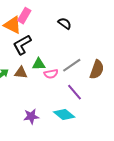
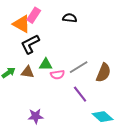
black semicircle: (65, 23) -> (70, 18), moved, turned -32
cyan diamond: (64, 114) -> (103, 117), moved

